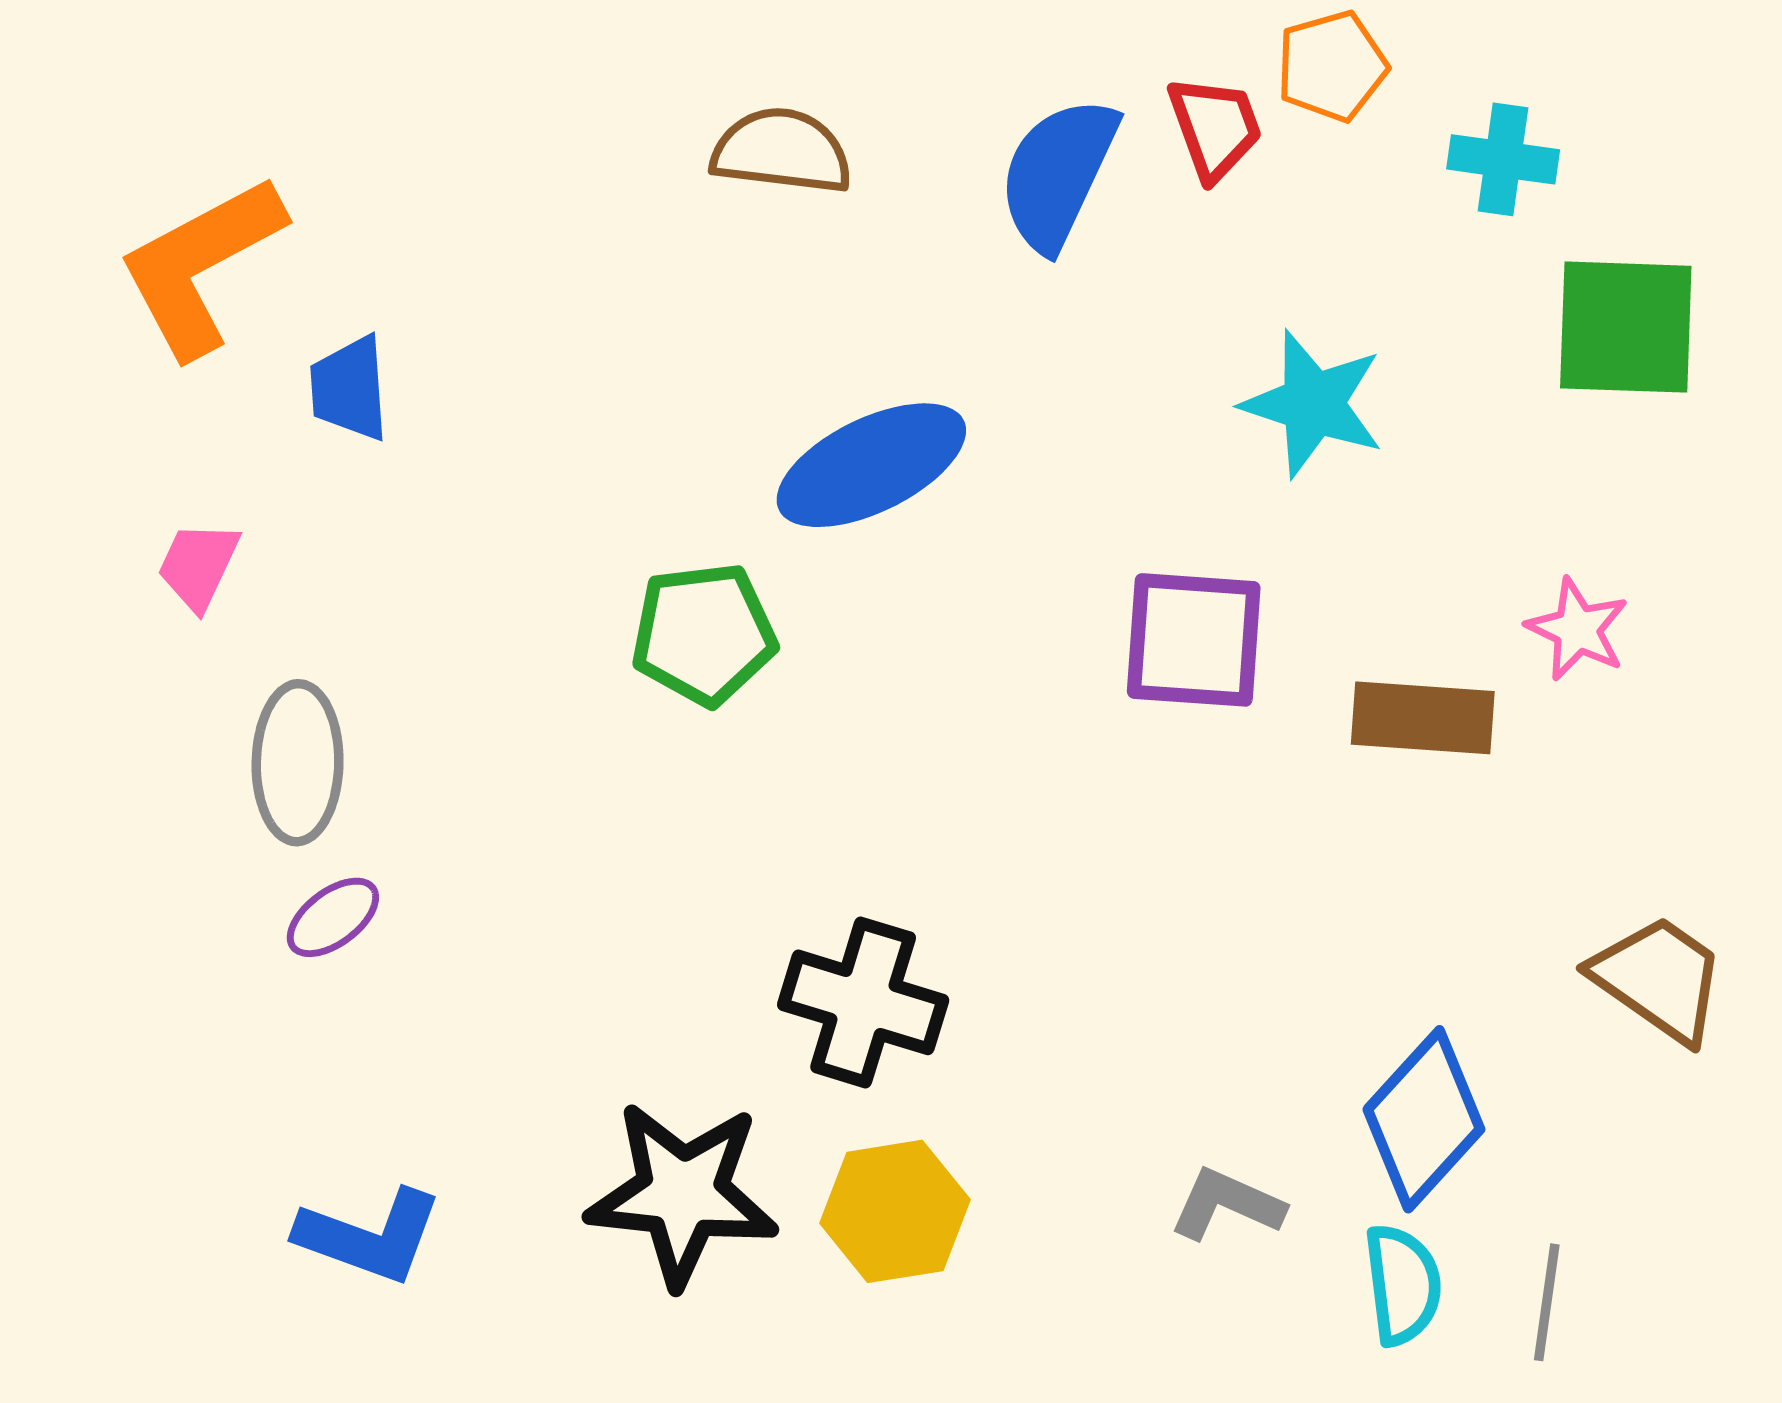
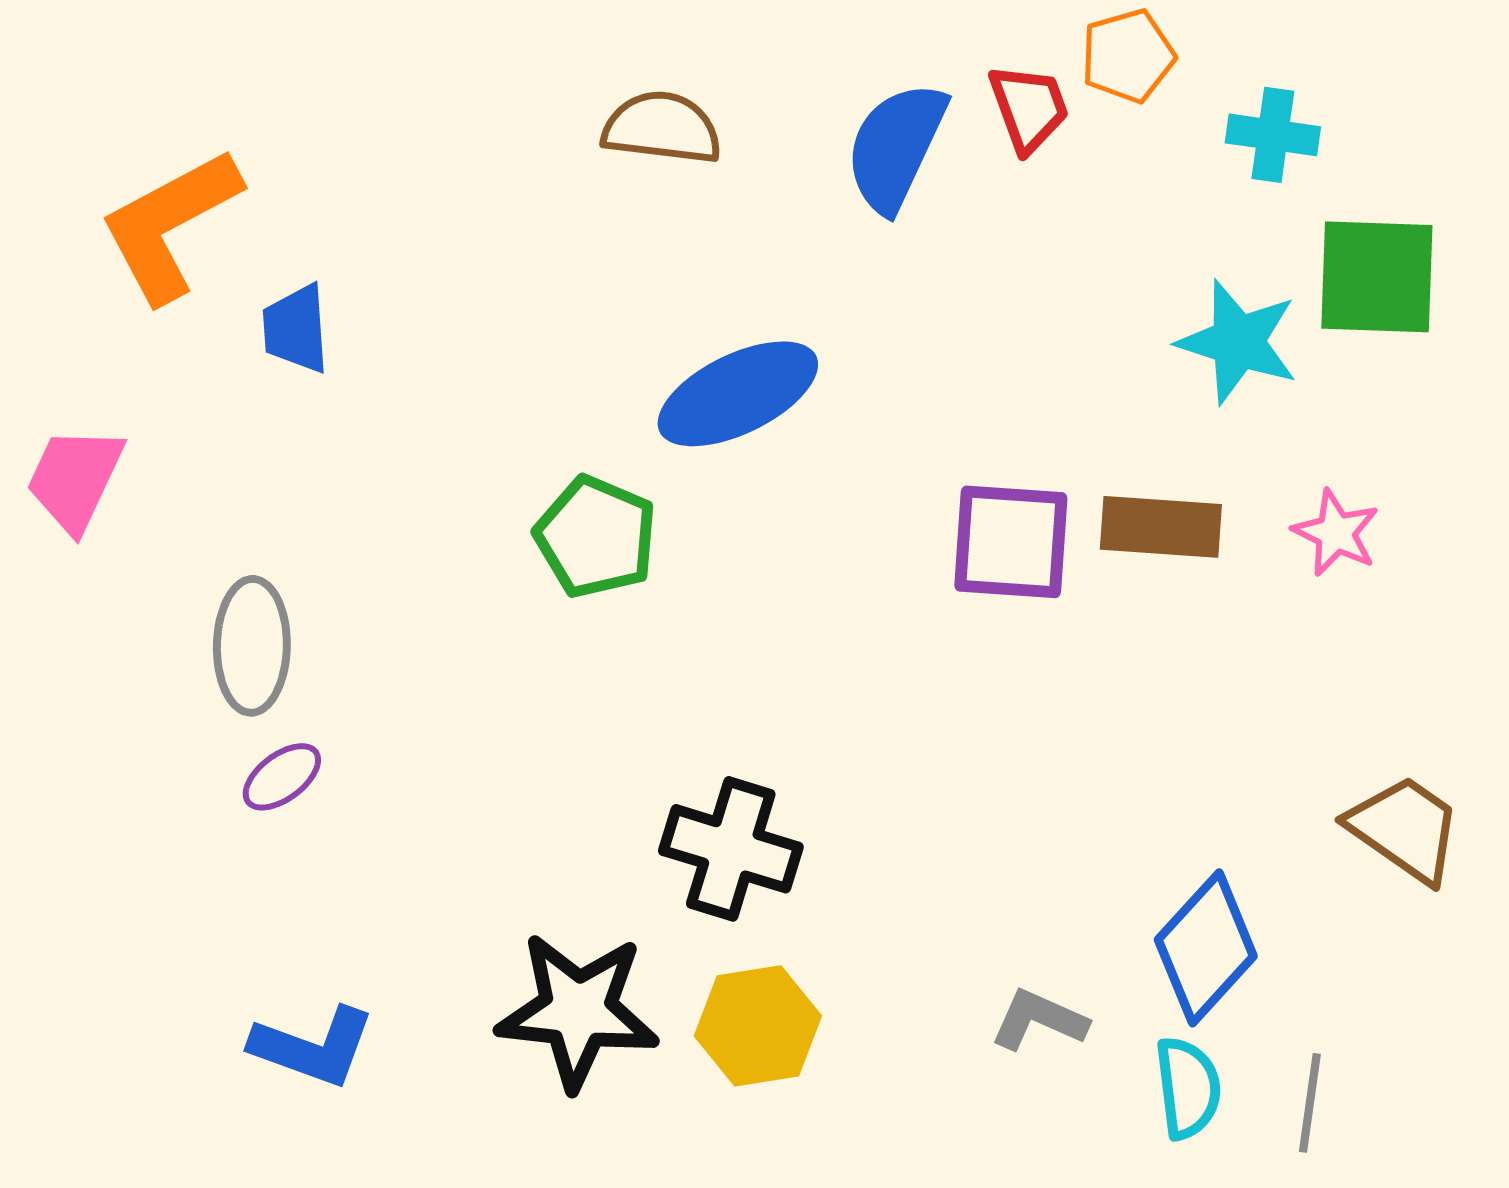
cyan star: (1313, 404) -> (1238, 342), moved
pink trapezoid: (198, 566) -> (75, 479), moved, size x1.4
green pentagon: (704, 634) -> (596, 537), turned 30
brown rectangle: (1423, 718) -> (1161, 527), moved

